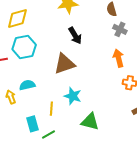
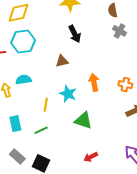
orange arrow: (118, 58) -> (94, 82), moved
brown triangle: (64, 64) -> (62, 61), size x0.6
cyan rectangle: (32, 124) -> (15, 124), moved

